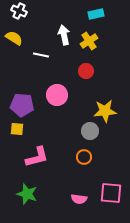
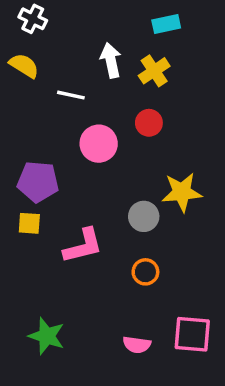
pink circle: (57, 95) -> (99, 144), moved
gray circle: (90, 131) -> (144, 216), moved
pink L-shape: (37, 157) -> (83, 246), moved

